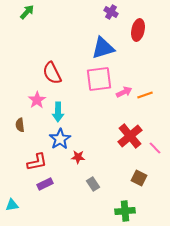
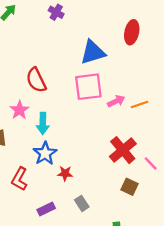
purple cross: (111, 12) -> (56, 12), moved
red L-shape: (37, 162) -> (19, 179), turned 130
brown square: (139, 178) -> (129, 187), moved
purple rectangle: (45, 184) -> (46, 209), moved

